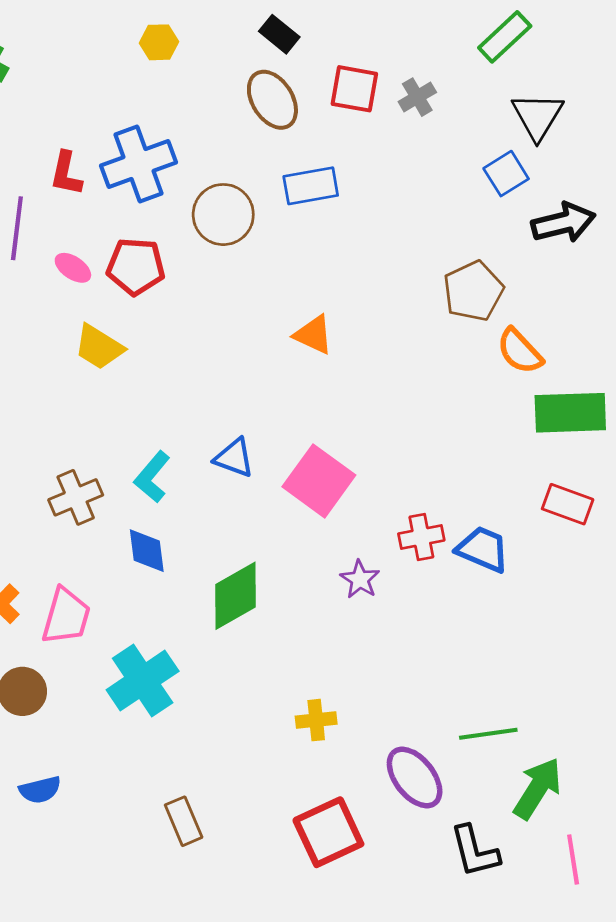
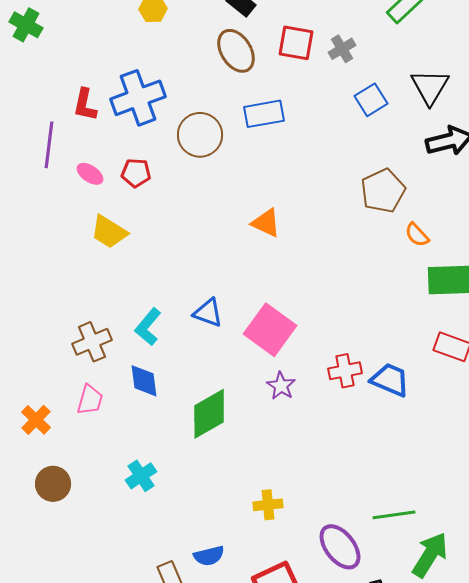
black triangle: (538, 116) -> (430, 87), moved
blue square: (506, 174) -> (371, 100), moved
red pentagon: (136, 266) -> (136, 173), size x0.7
orange semicircle: (520, 351) -> (417, 235), size x0.7
purple star: (360, 579) -> (281, 386), moved
pink trapezoid: (66, 616) -> (90, 400), moved, size x0.7
cyan cross: (143, 680) -> (141, 476), size x0.6
blue semicircle: (40, 790) -> (209, 556), moved

